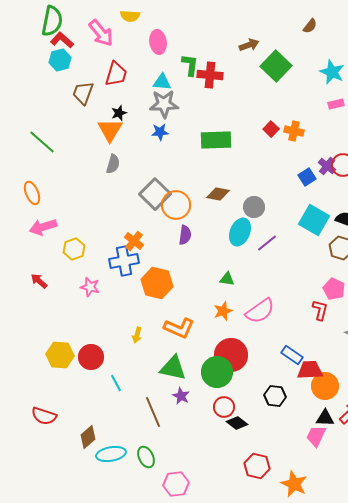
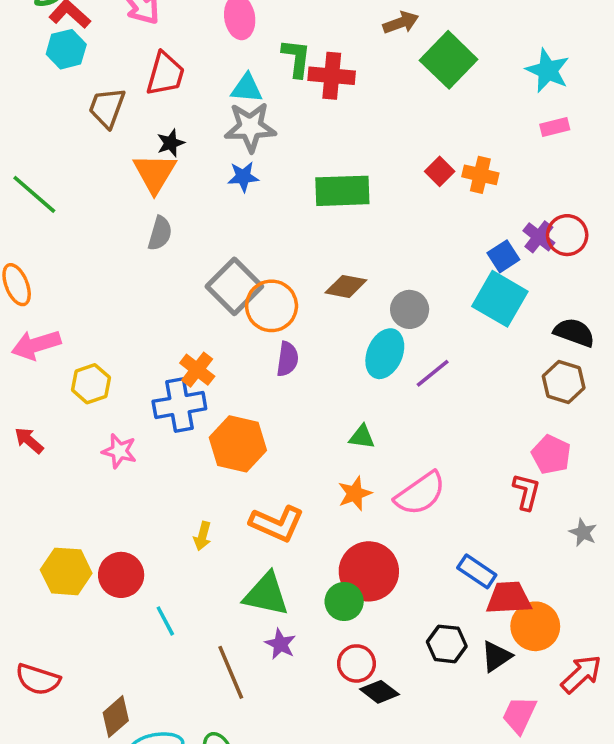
cyan square: (314, 220) -> (500, 299), moved
green circle: (217, 372) -> (344, 602), size x0.7
black triangle: (325, 418) -> (496, 656), moved, turned -36

